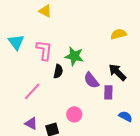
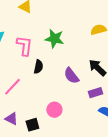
green star: (74, 56) -> (54, 39), moved
purple rectangle: (108, 92) -> (95, 93), moved, turned 72

